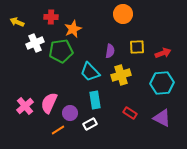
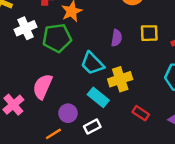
yellow cross: (121, 75) -> (120, 79), moved
cyan rectangle: (95, 100) -> (98, 97), turned -42
pink semicircle: (49, 103) -> (43, 86), moved

